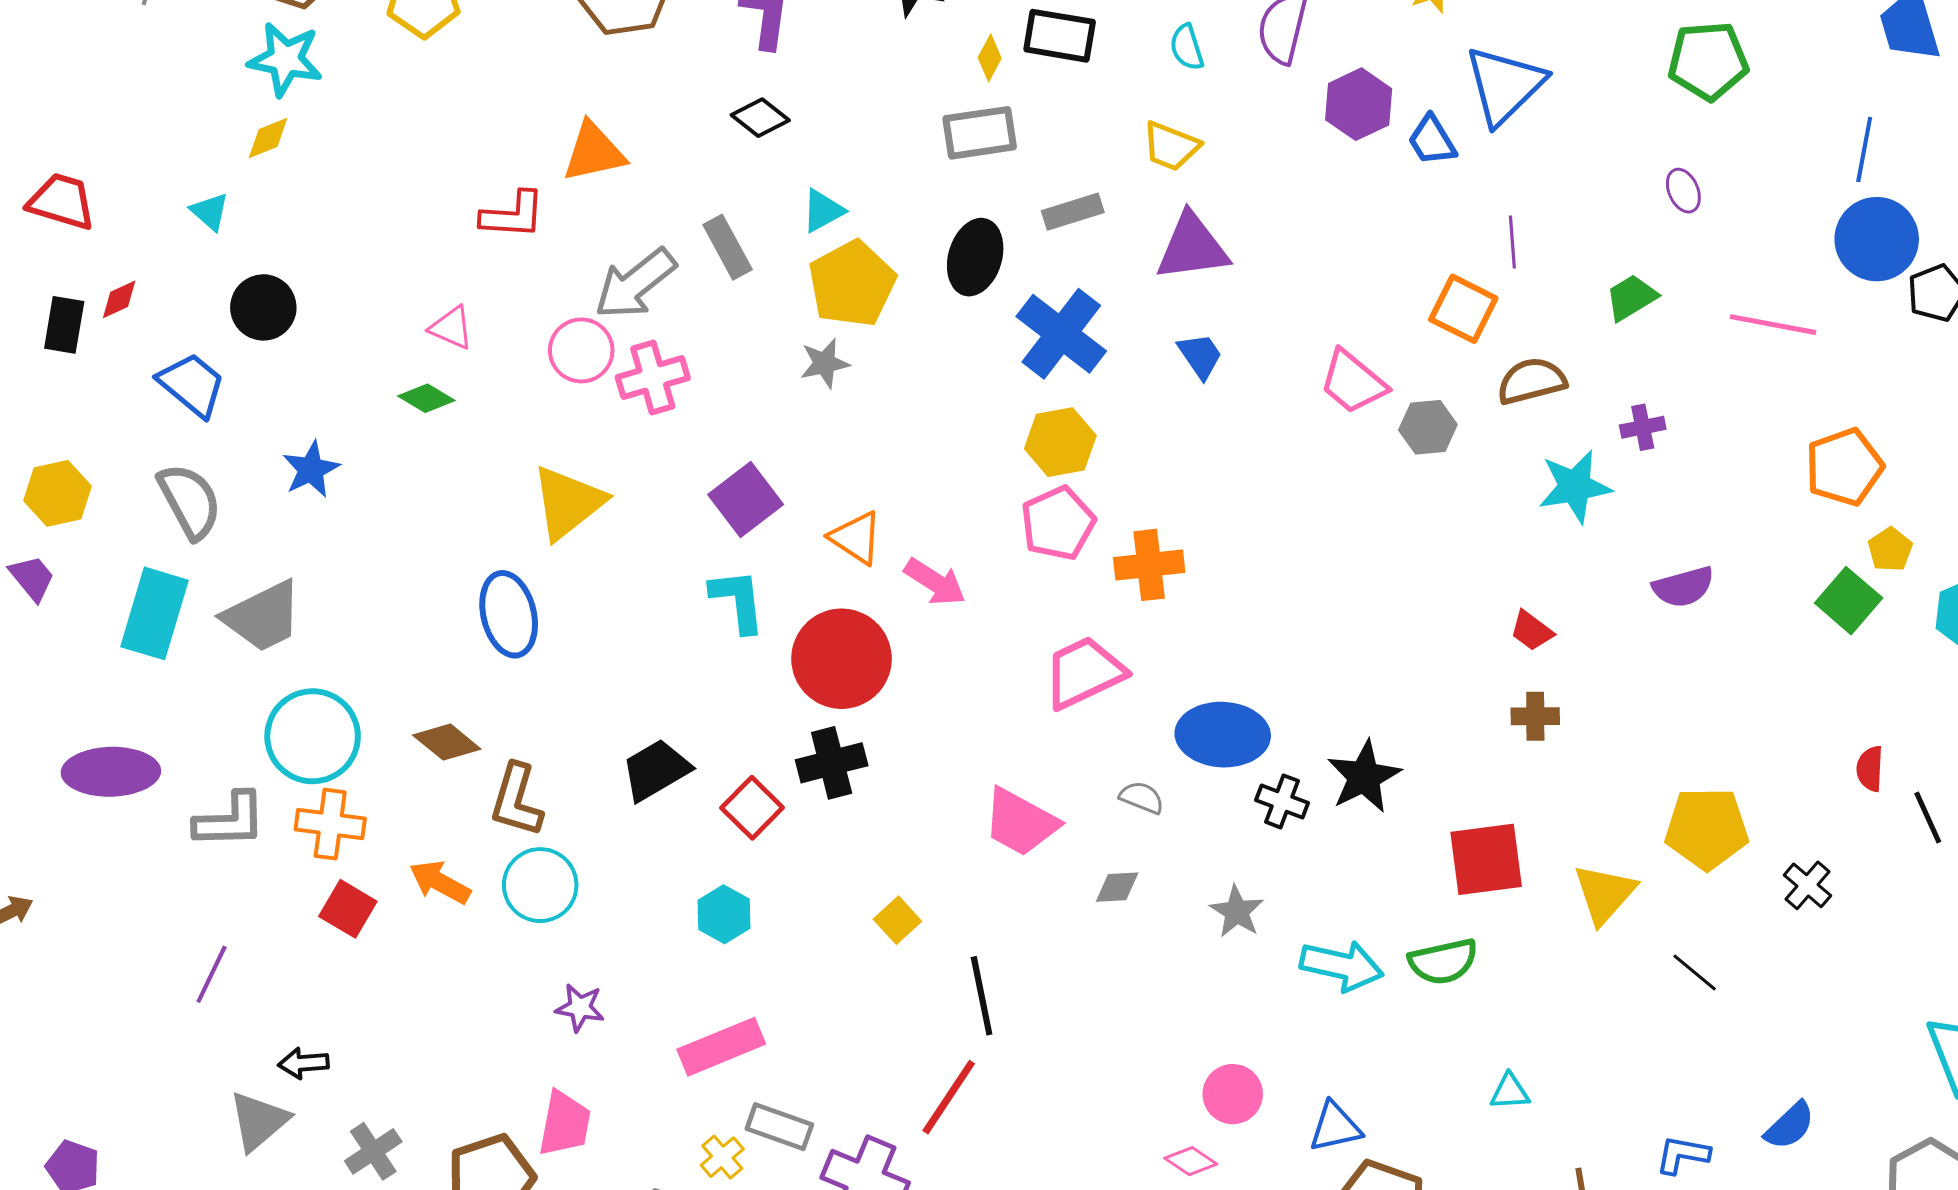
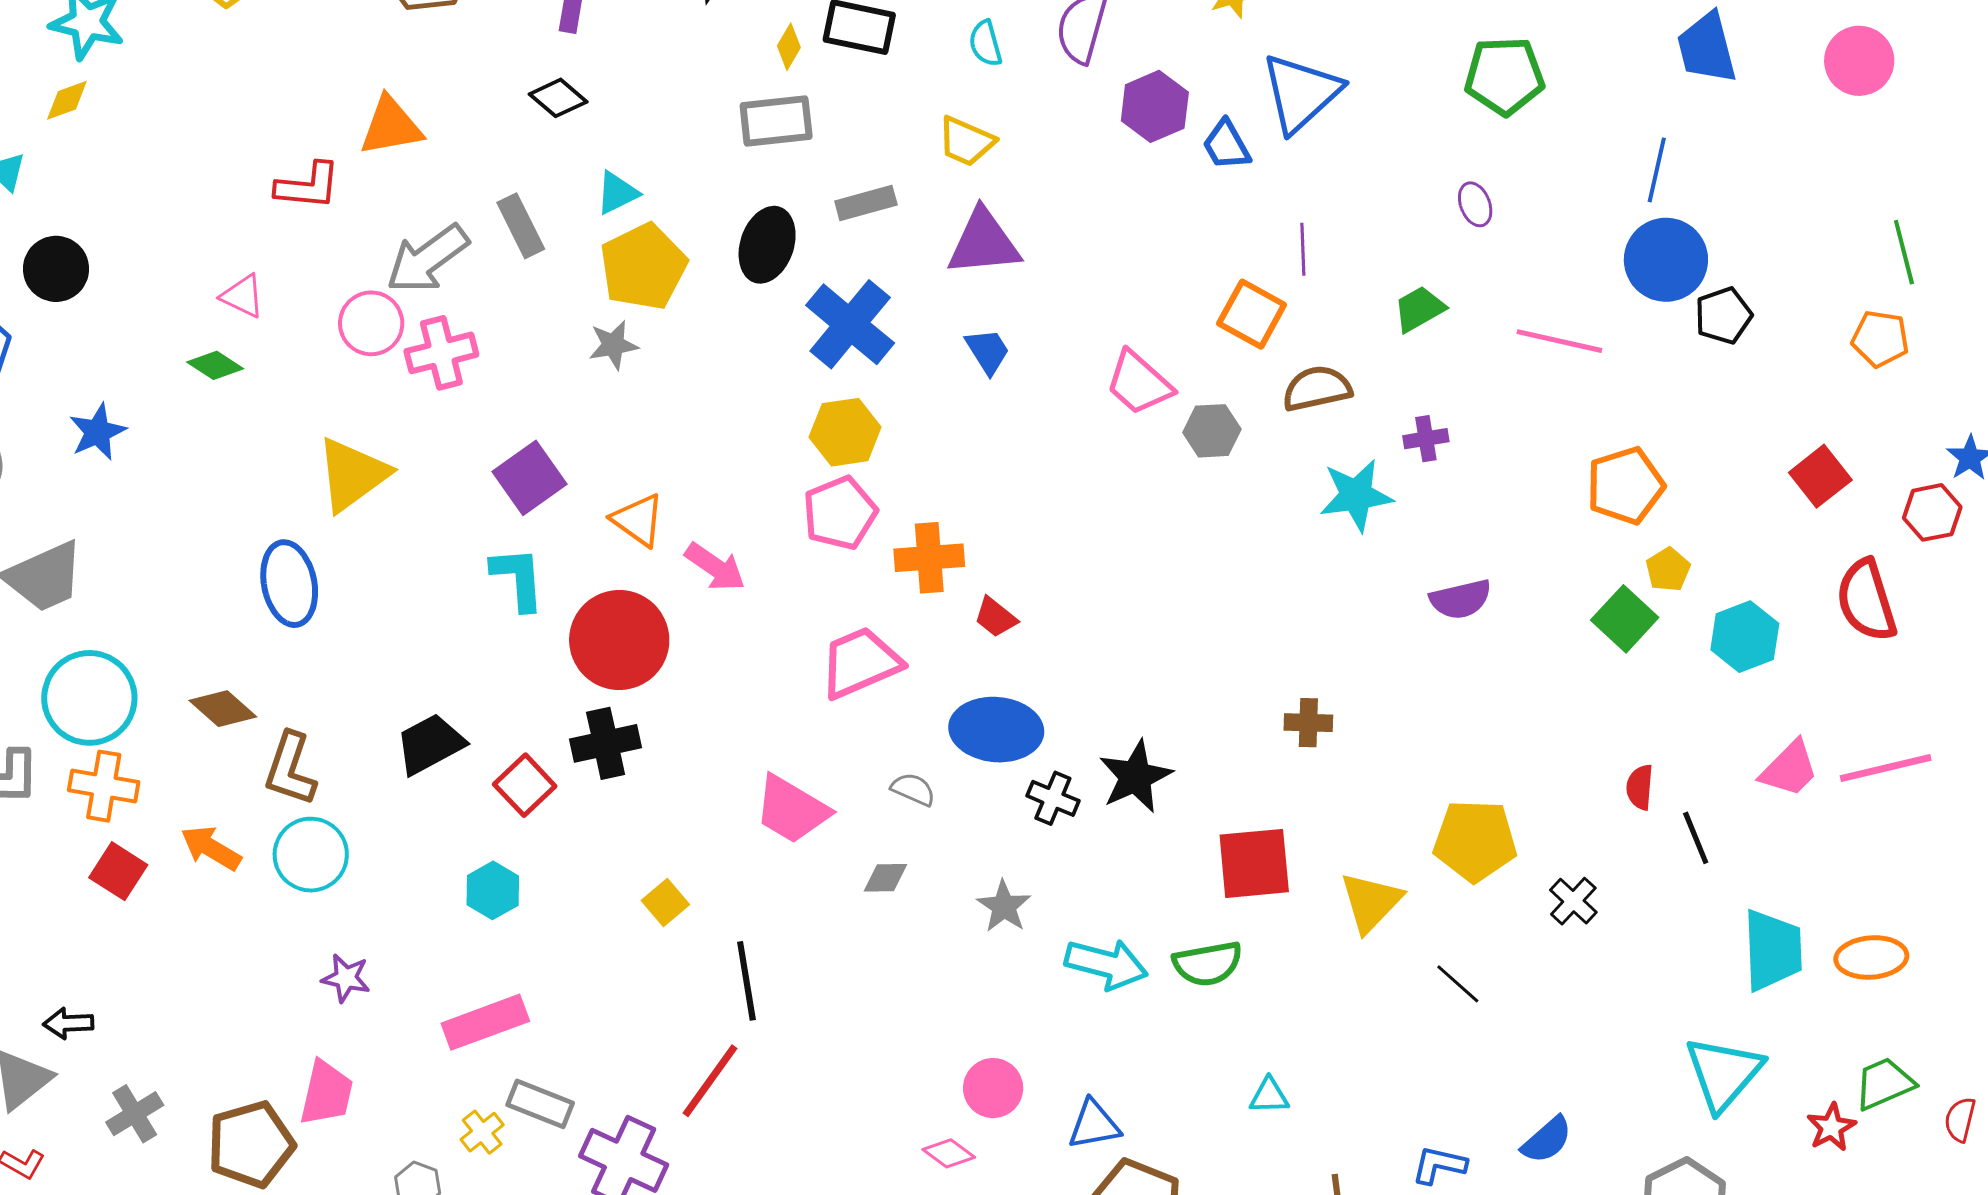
red trapezoid: (1532, 631) -> (995, 617), moved

